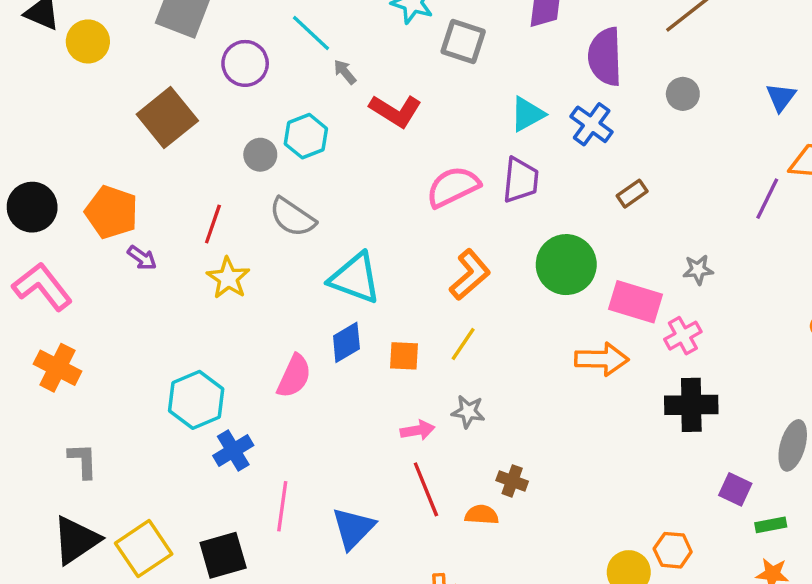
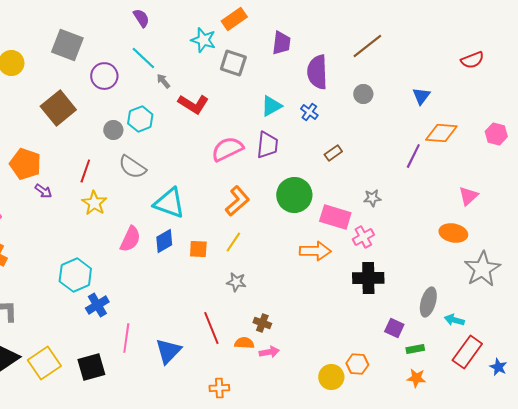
blue cross: (592, 124) -> (309, 112), size x0.7
pink semicircle: (294, 376) -> (130, 239), moved
pink arrow: (417, 430) -> (269, 352), moved

